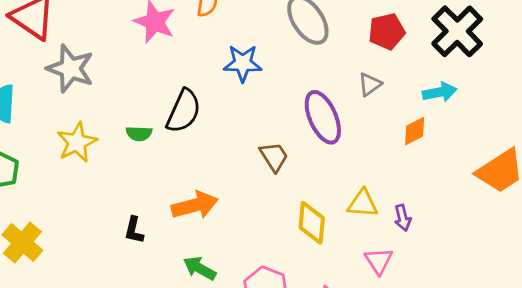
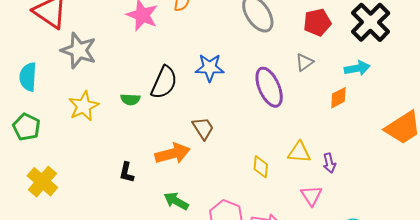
blue star: (243, 63) -> (210, 68), moved
brown trapezoid: (274, 157) -> (203, 128), moved
yellow diamond: (312, 223) -> (261, 167), size x0.7

